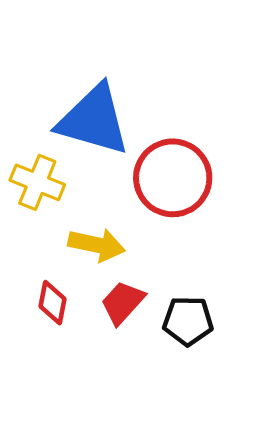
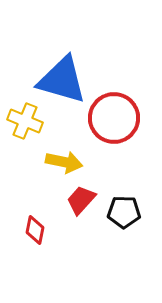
red diamond: (53, 303) -> (35, 230), moved

